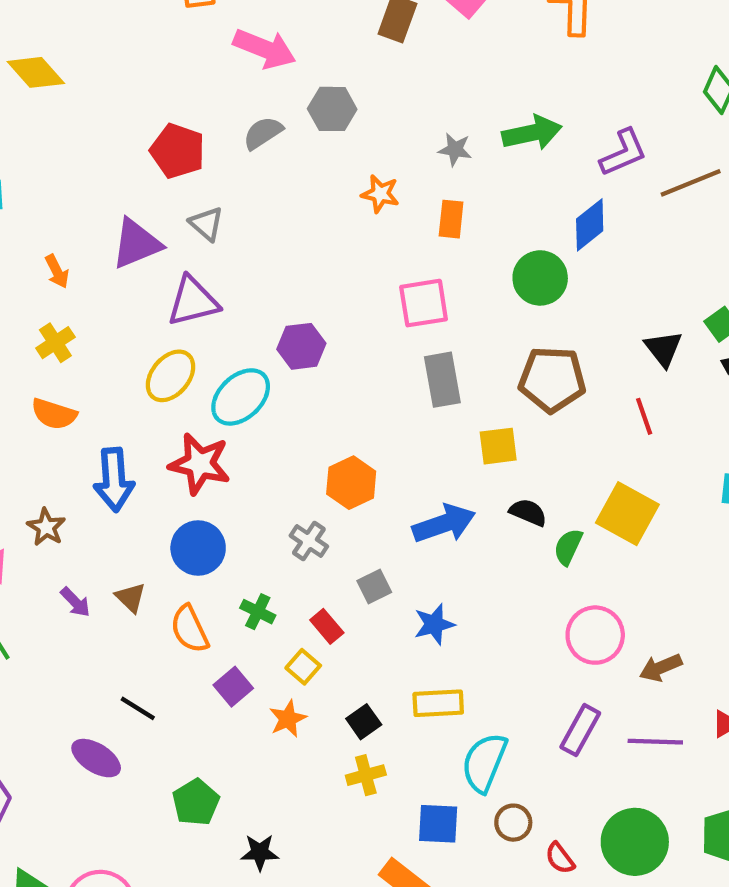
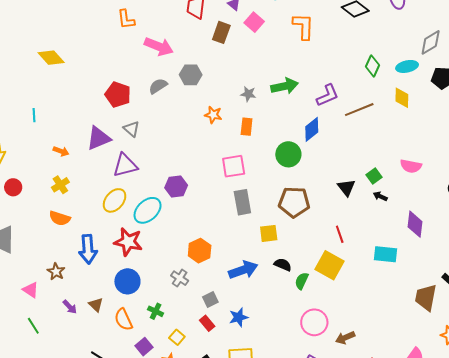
orange arrow: (57, 271) -> (61, 151), turned -42
red line: (644, 416) -> (340, 234), moved
red rectangle: (327, 626) -> (207, 323), moved

